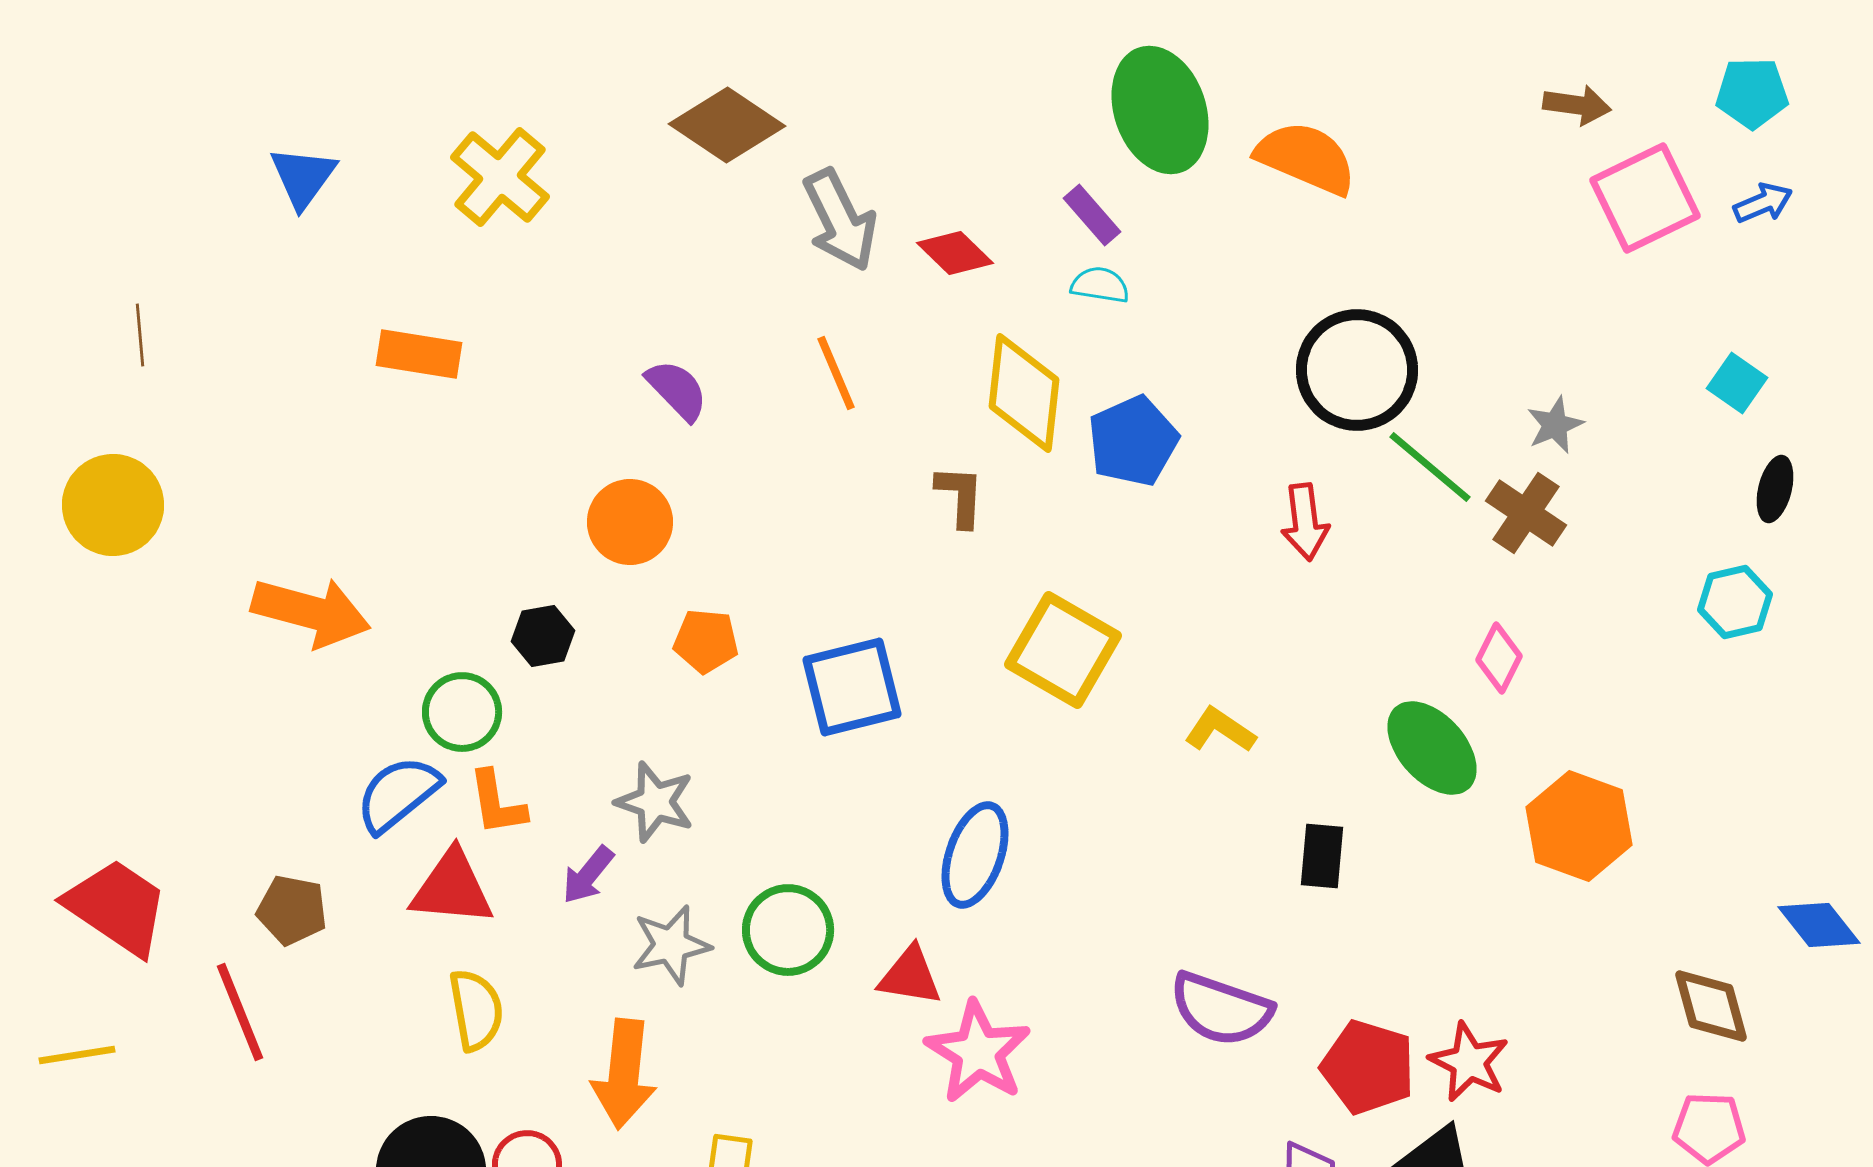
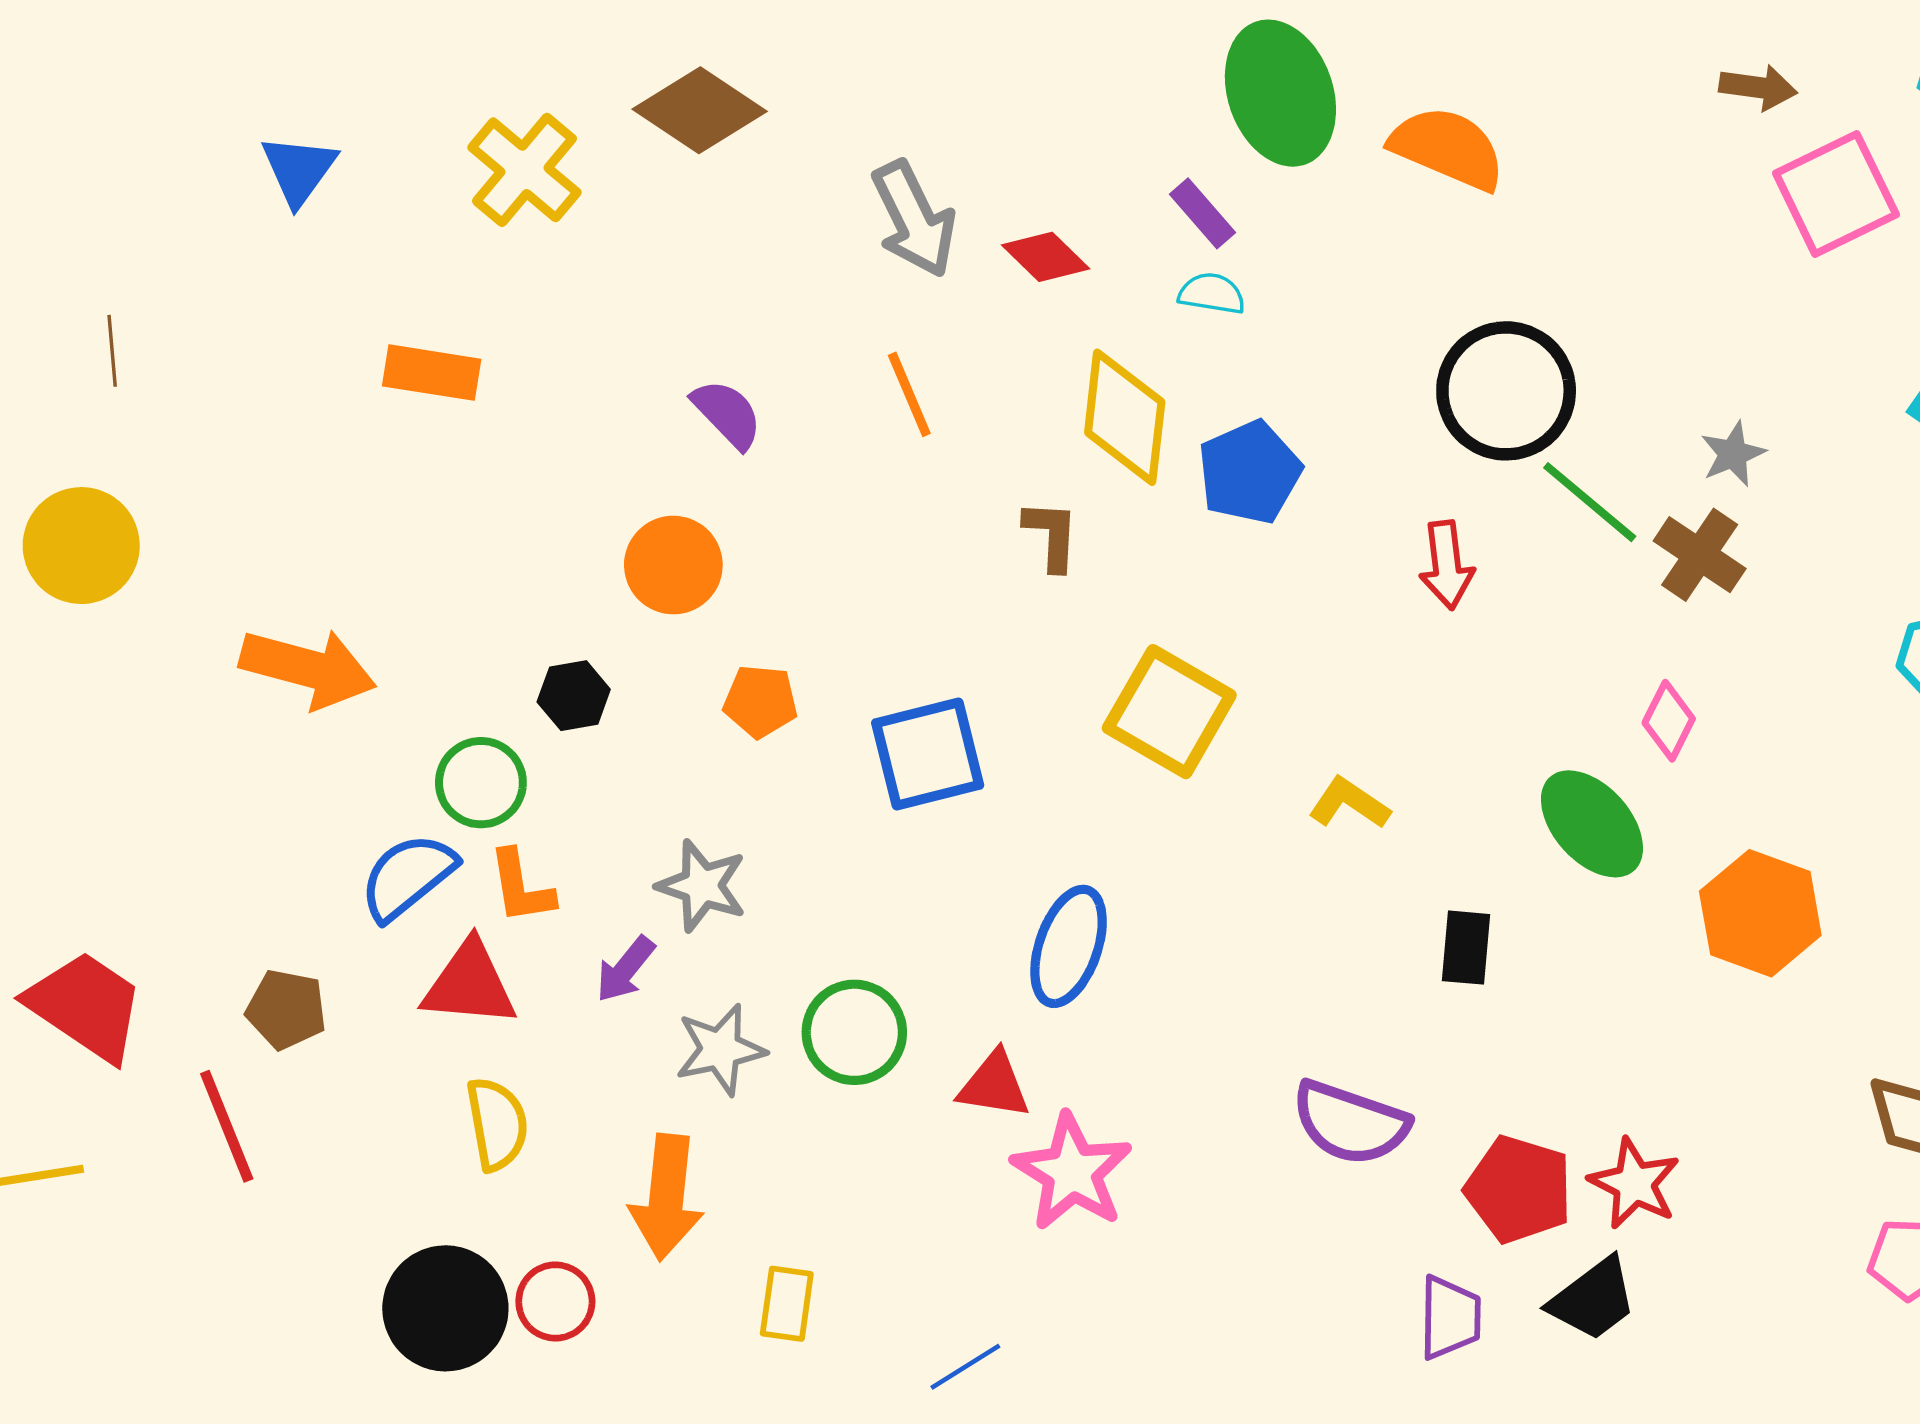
brown diamond: (727, 125) -> (700, 110), moved

